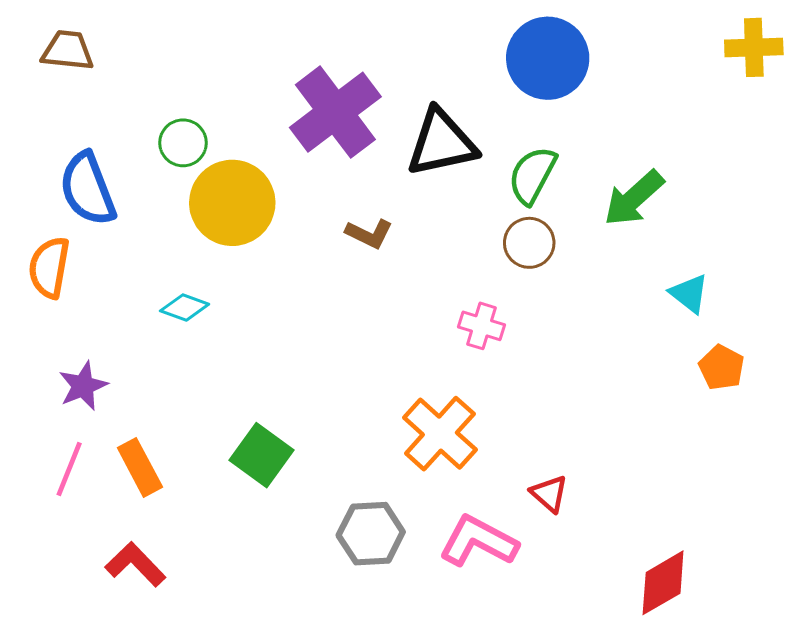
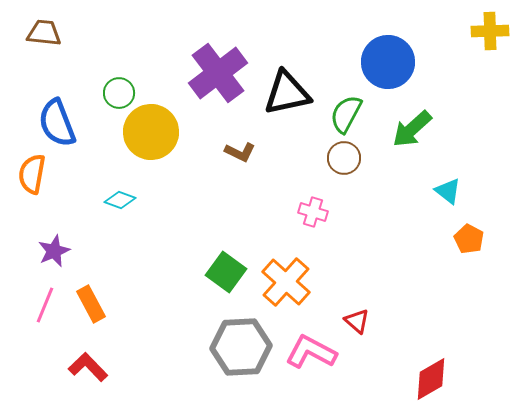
blue circle: (548, 58) -> (388, 62), moved
green square: (261, 455) -> (226, 272), moved
gray hexagon: (371, 534) -> (241, 347), size x1.4

